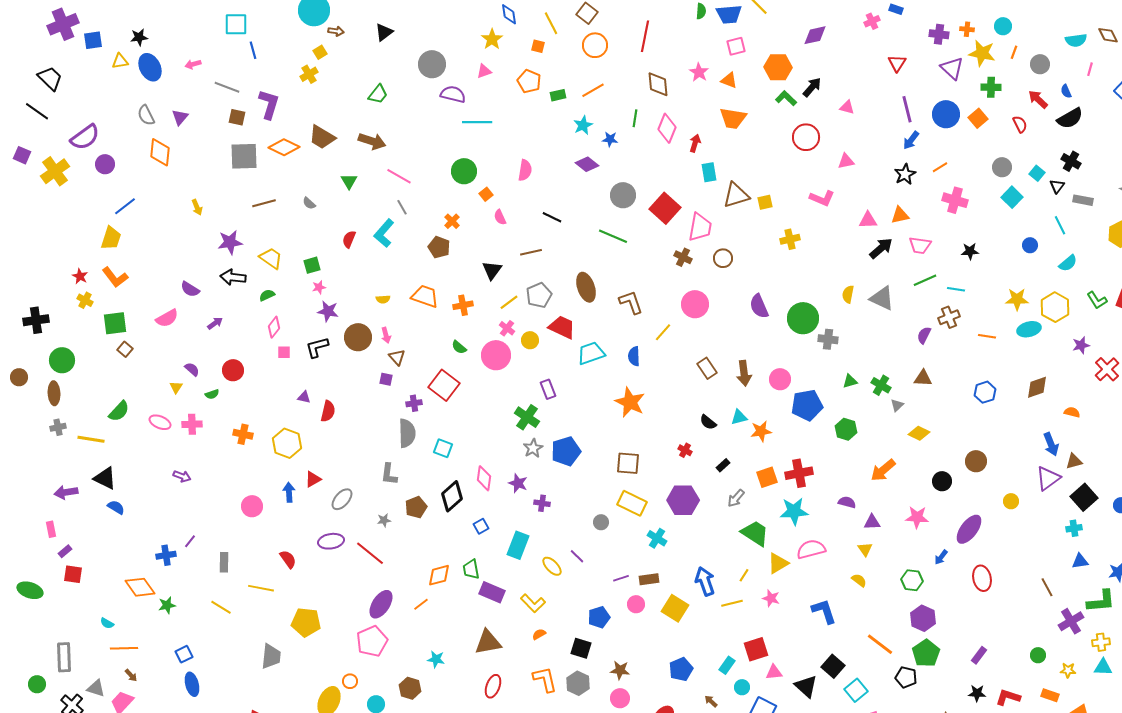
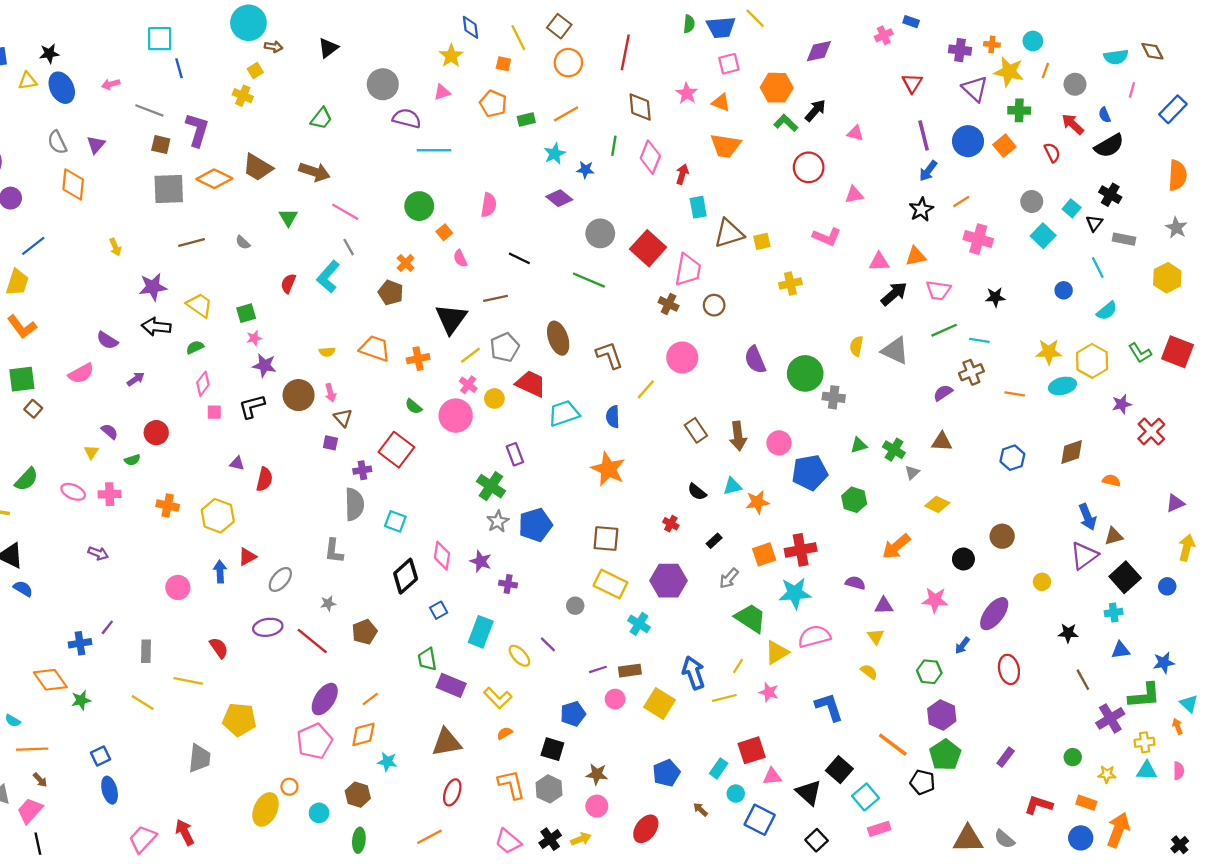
yellow cross: (309, 74) -> (243, 96), turned -36
black triangle: (492, 270) -> (451, 319), size x1.4
purple semicircle: (924, 335) -> (943, 393), turned 30
brown pentagon: (416, 507) -> (365, 632), moved
orange diamond: (439, 575) -> (363, 734), moved
black star: (977, 693) -> (1068, 633), moved

